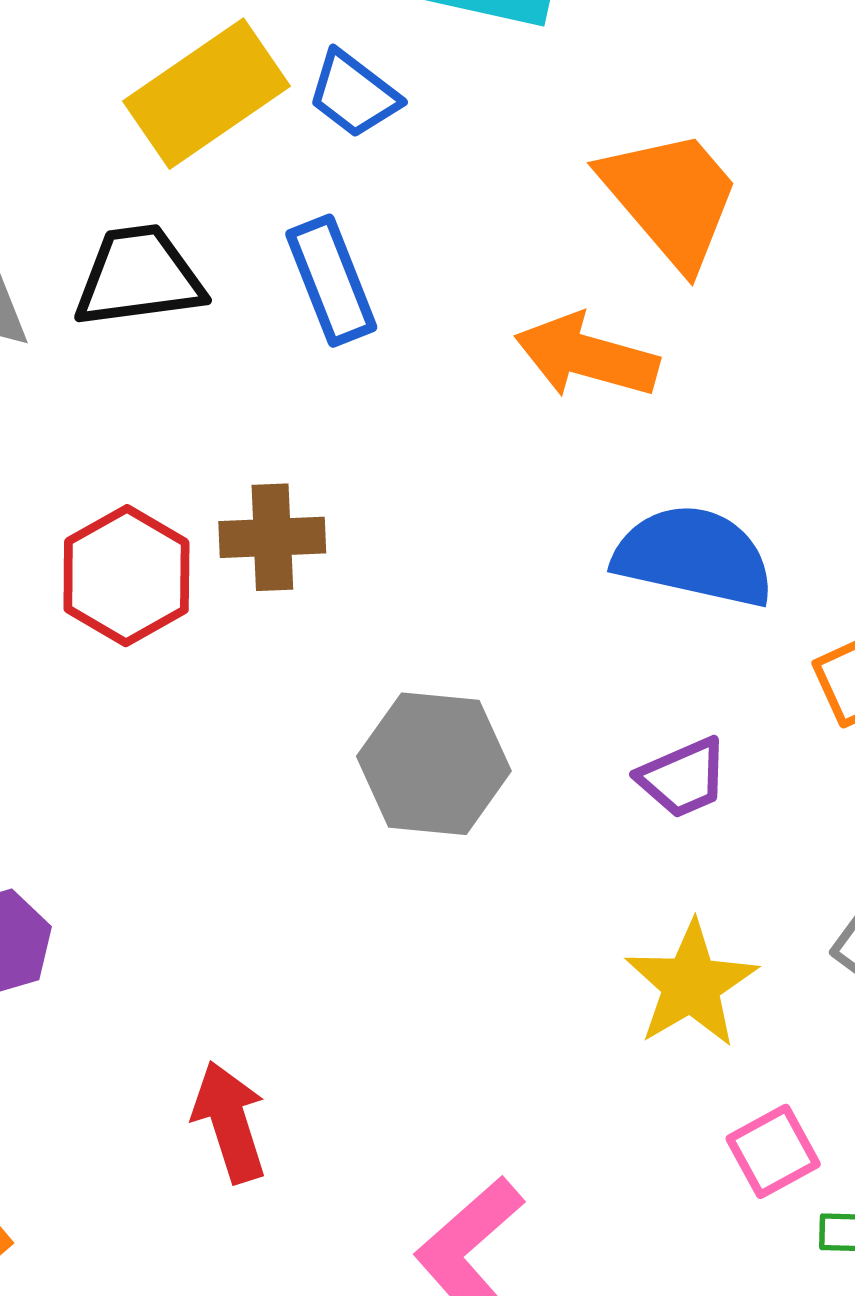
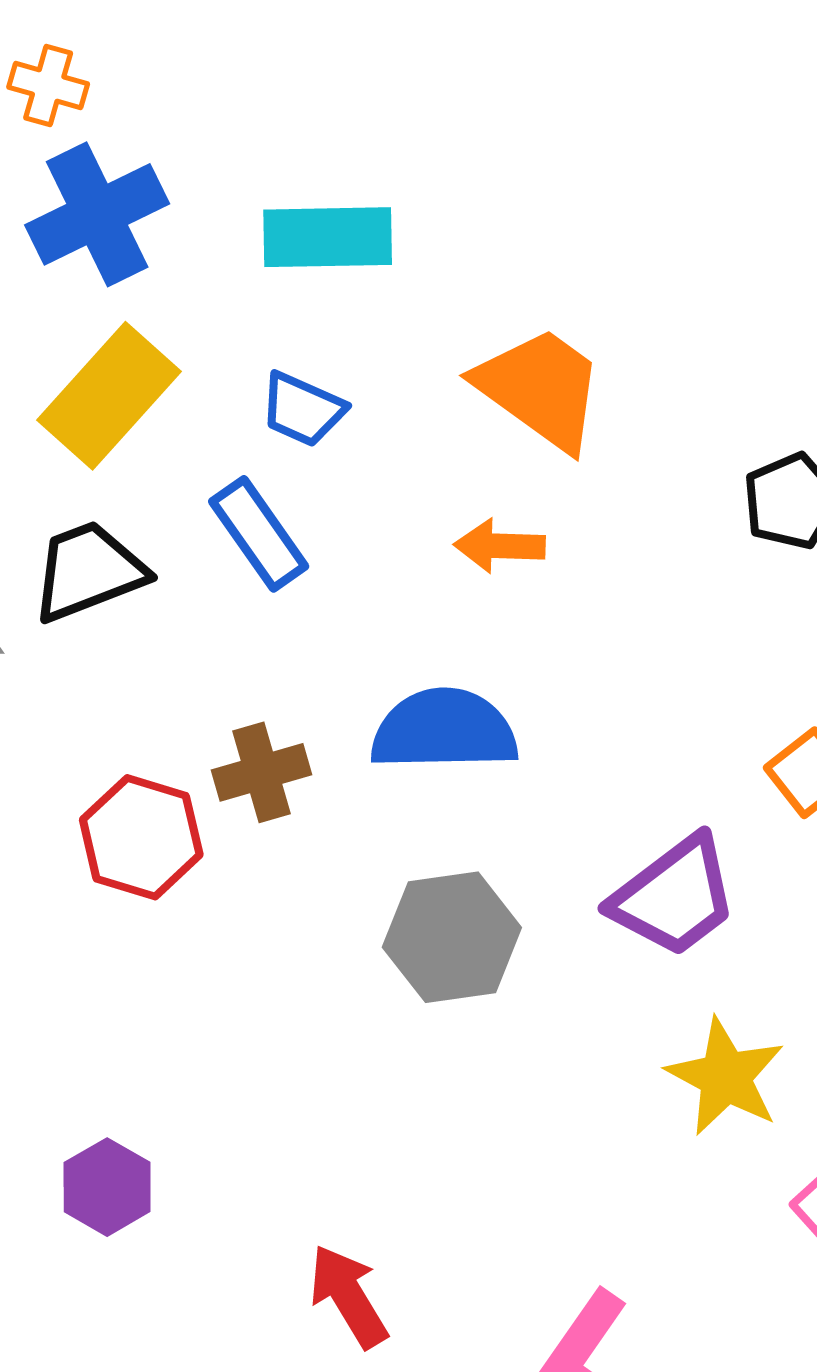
blue trapezoid: (354, 94) -> (303, 409), moved
orange arrow: (587, 356) -> (500, 546), size x0.7
blue semicircle: (694, 556) -> (444, 730), moved
purple trapezoid: (683, 778) -> (674, 897), size x1.6

